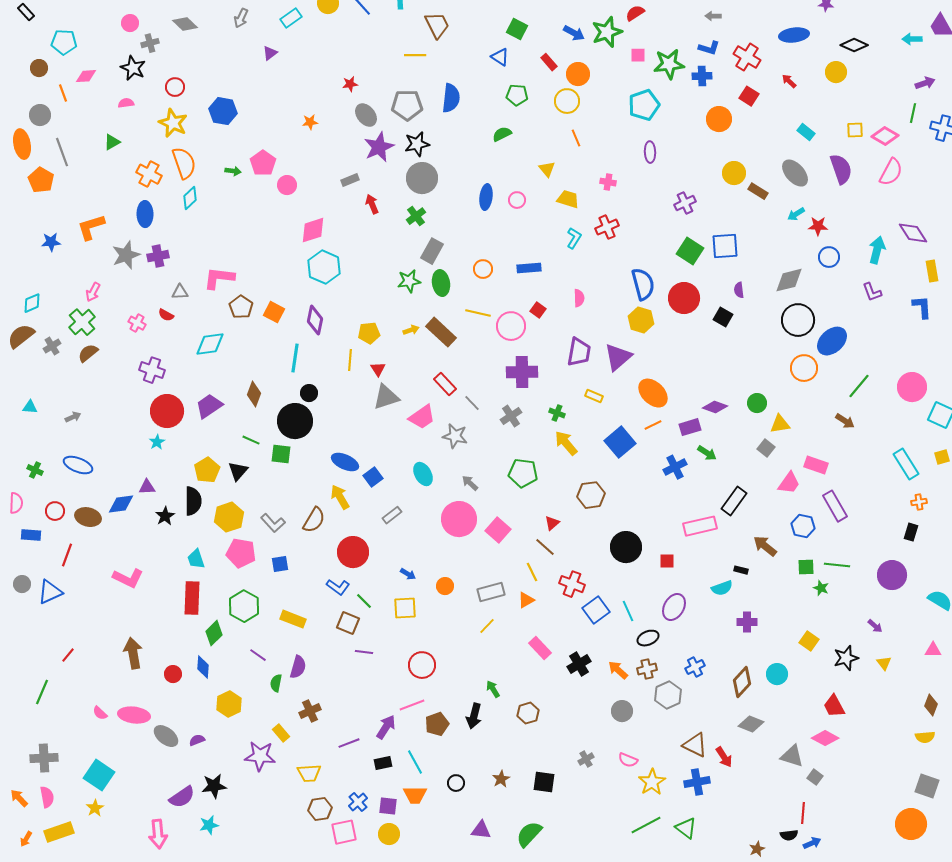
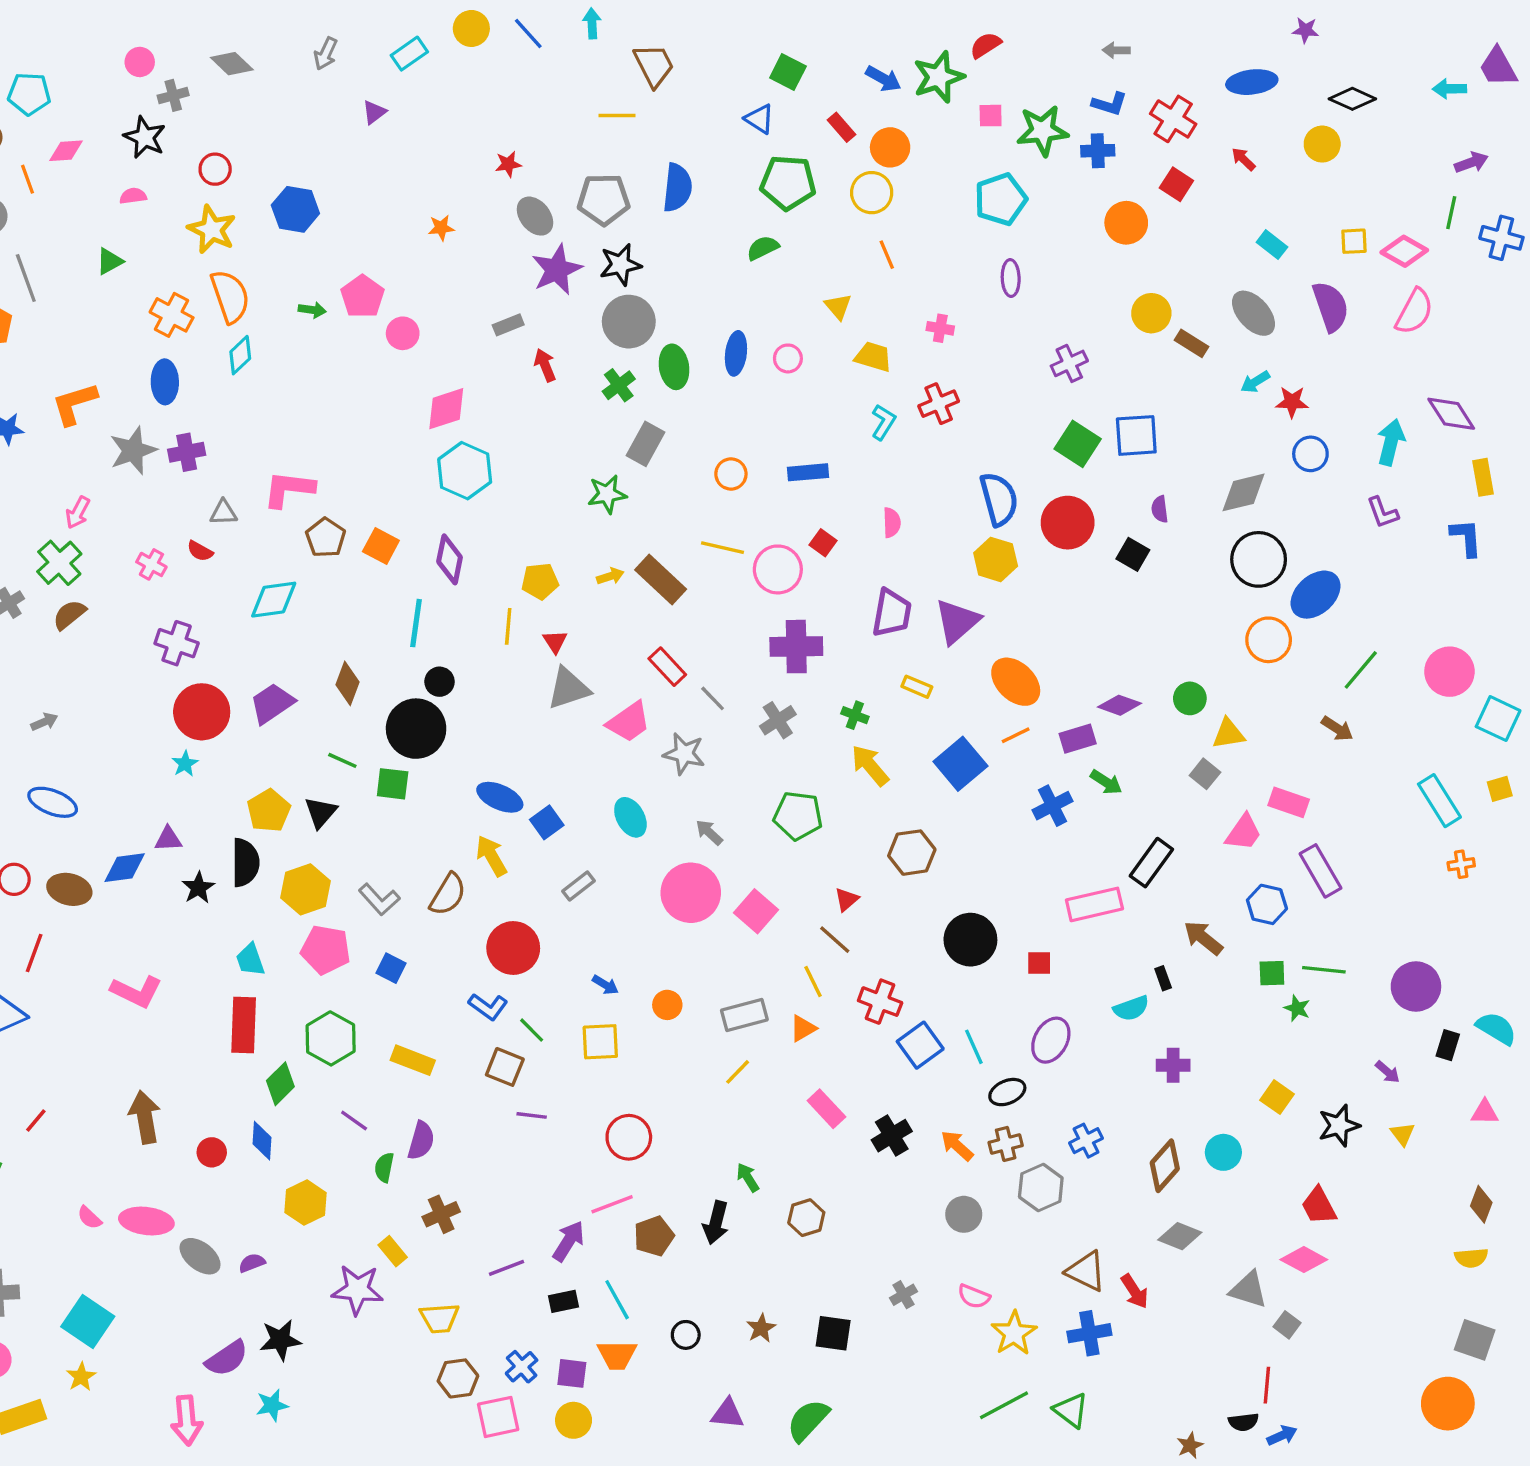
green pentagon: (517, 95) -> (788, 183), size x1.5
green ellipse: (441, 283) -> (674, 367), moved
black rectangle: (911, 532) -> (1448, 1045), moved
blue square: (280, 564) -> (391, 968), turned 36
black rectangle: (741, 570) -> (1163, 978), turned 56

